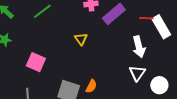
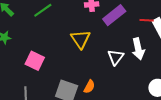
yellow triangle: (81, 39) -> (81, 39), size x1.5
white triangle: (137, 73) -> (116, 57), moved

